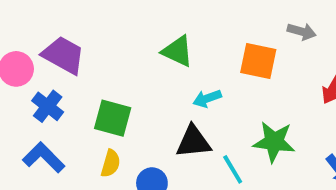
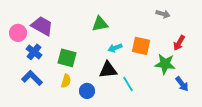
green triangle: (178, 51) -> (100, 24), turned -36
orange square: (258, 61) -> (141, 46), moved
green star: (274, 142) -> (165, 64), moved

